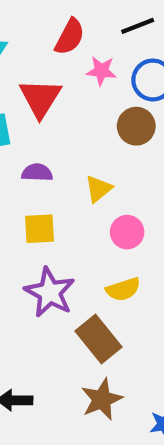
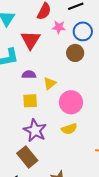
yellow triangle: (98, 189) -> (50, 83), moved
pink circle: (127, 232) -> (71, 102), size x1.5
brown rectangle: (98, 339) -> (27, 157), moved

